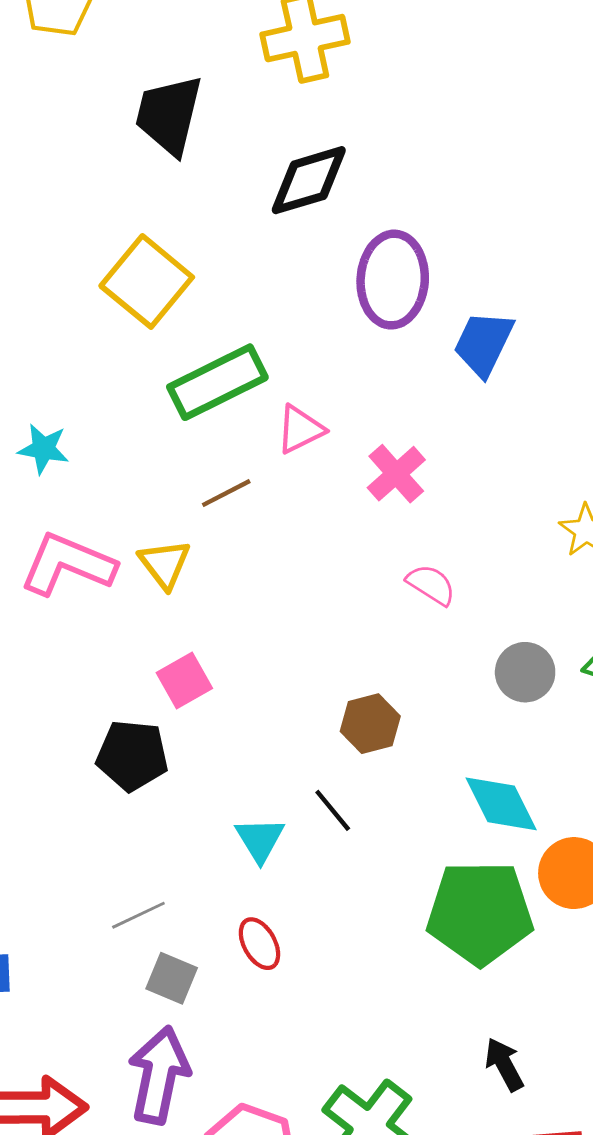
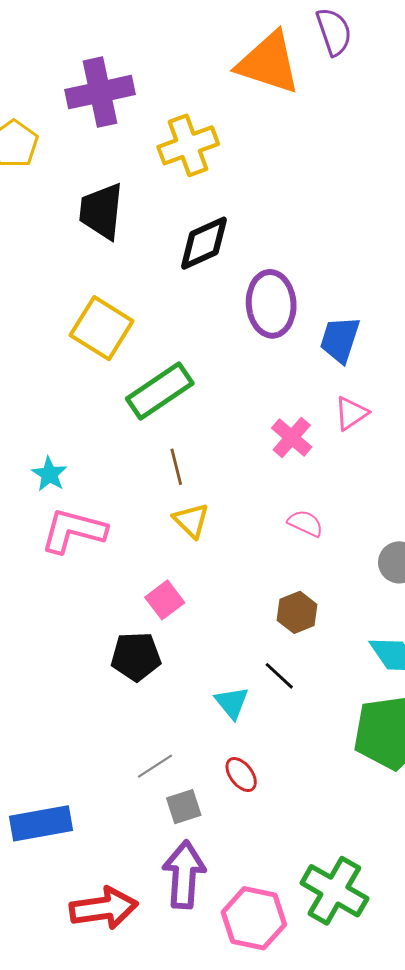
pink triangle: (300, 429) -> (351, 413), moved
cyan star: (43, 449) -> (49, 474), moved, turned 30
brown line: (226, 493) -> (176, 467), turned -69
yellow triangle: (165, 564) -> (191, 520), moved
pink semicircle: (431, 585) -> (305, 523), moved
gray square: (172, 978) -> (184, 807), turned -33

